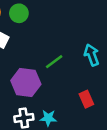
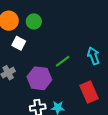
red rectangle: (86, 99) -> (89, 92), size x1.5

